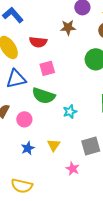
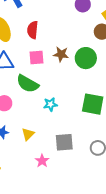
brown star: (68, 28) -> (61, 54), moved
red semicircle: (38, 42) -> (33, 30), turned 78

